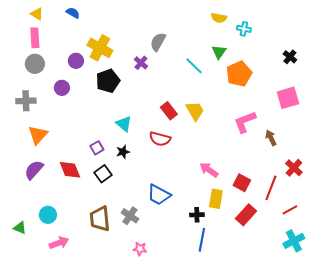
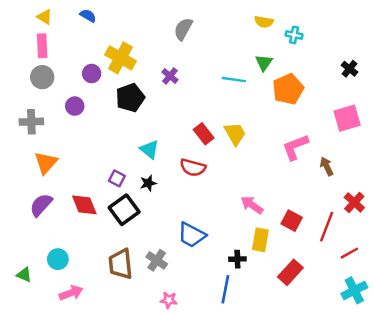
gray semicircle: (158, 42) -> (183, 29), moved
cyan line: (194, 66) -> (234, 80), turned -36
purple square: (97, 148) -> (117, 178), turned -32
black square: (103, 174) -> (124, 210), size x1.4
red rectangle: (246, 215) -> (290, 272), moved
blue line: (202, 240) -> (225, 289), moved

